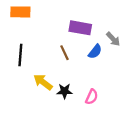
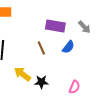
gray arrow: (113, 39) -> (84, 27), moved
pink semicircle: (92, 97) -> (74, 87), moved

